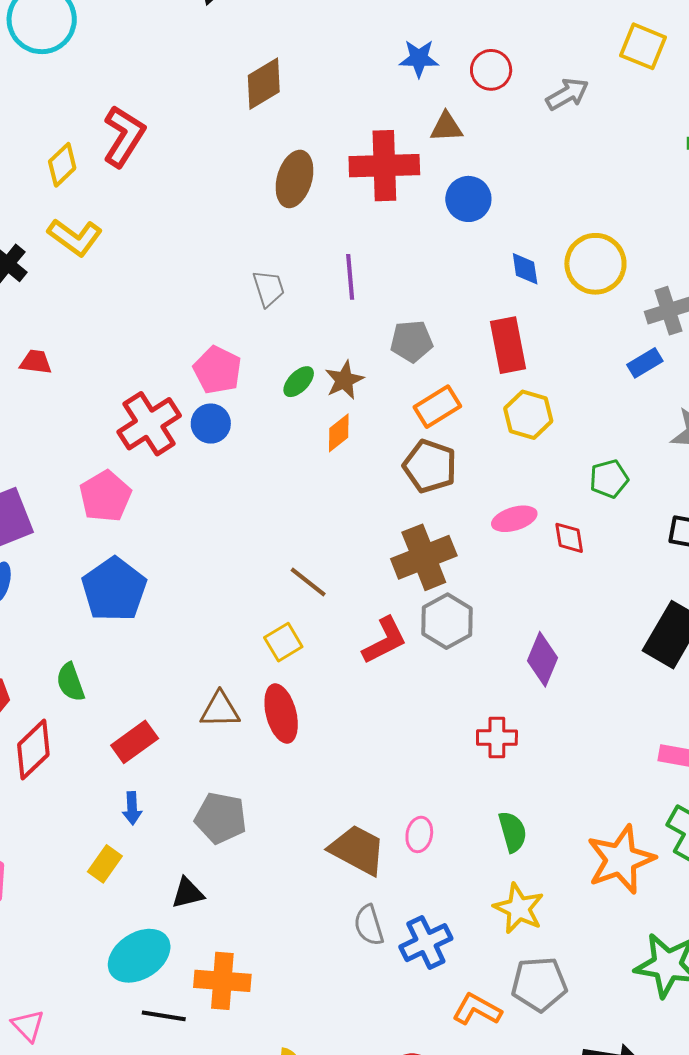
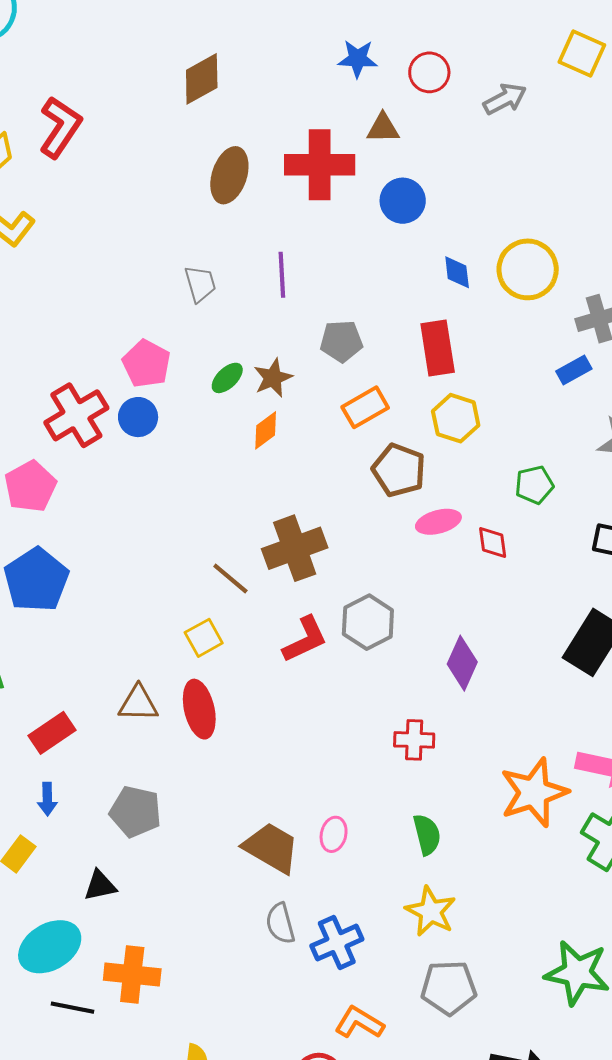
brown pentagon: (430, 466) -> (399, 470), moved
brown cross: (424, 557) -> (295, 548), moved
orange star: (621, 859) -> (534, 792), moved
orange L-shape: (477, 1009) -> (359, 1023), moved

